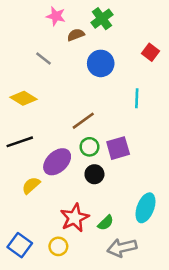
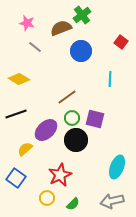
pink star: (56, 16) -> (27, 23), moved
brown semicircle: (76, 35) -> (61, 28), size x1.5
purple square: (118, 148) -> (95, 119), turned 30
black circle: (94, 174) -> (76, 140), size x1.5
green semicircle: (106, 223) -> (73, 204), moved
blue square: (20, 245) -> (16, 178), moved
gray arrow: (122, 248) -> (112, 201), moved

